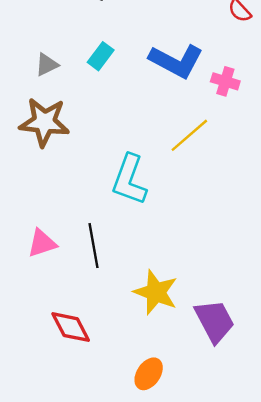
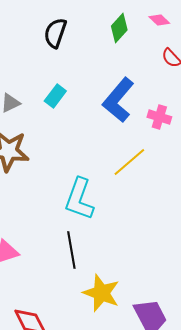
blue L-shape: (176, 61) -> (118, 100), turned 102
black line: (93, 246) -> (71, 250), moved

